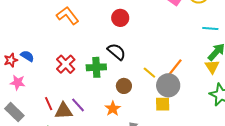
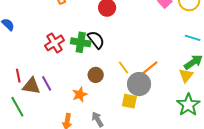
red cross: (66, 64) -> (55, 43), moved
green cross: (96, 67) -> (81, 42), moved

